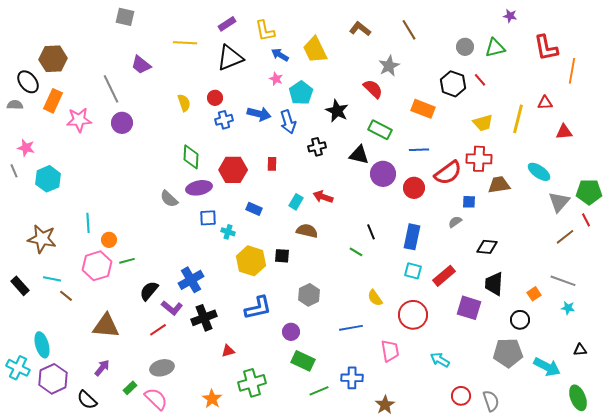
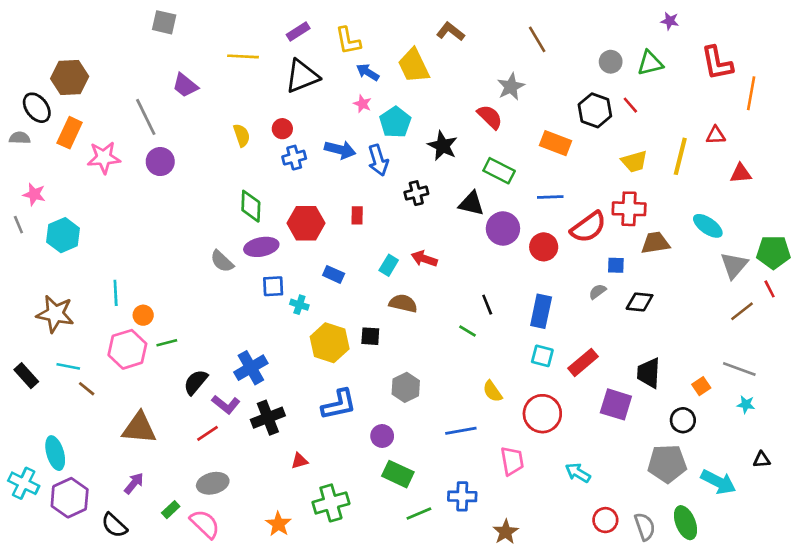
brown L-shape: (360, 29) -> (450, 32), moved
black diamond: (487, 247) -> (640, 302), moved
green ellipse: (578, 398) -> (685, 523), moved

